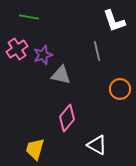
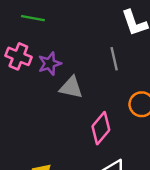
pink cross: (17, 49) -> (18, 56), turned -35
pink diamond: (67, 118) -> (101, 128), moved

